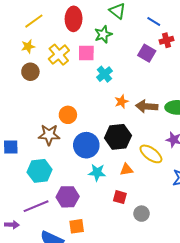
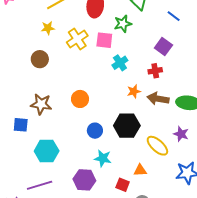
red cross: (167, 40) -> (155, 71), moved
brown circle: (30, 72) -> (40, 59), moved
brown star: (49, 135) -> (41, 104), moved
blue circle: (86, 145) -> (95, 131), size x0.6
orange triangle: (126, 170) -> (140, 170), moved
purple hexagon: (68, 197) -> (84, 180), moved

